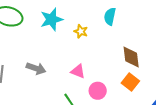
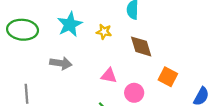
brown diamond: (131, 57) -> (141, 46), moved
gray arrow: (36, 68) -> (61, 63), moved

